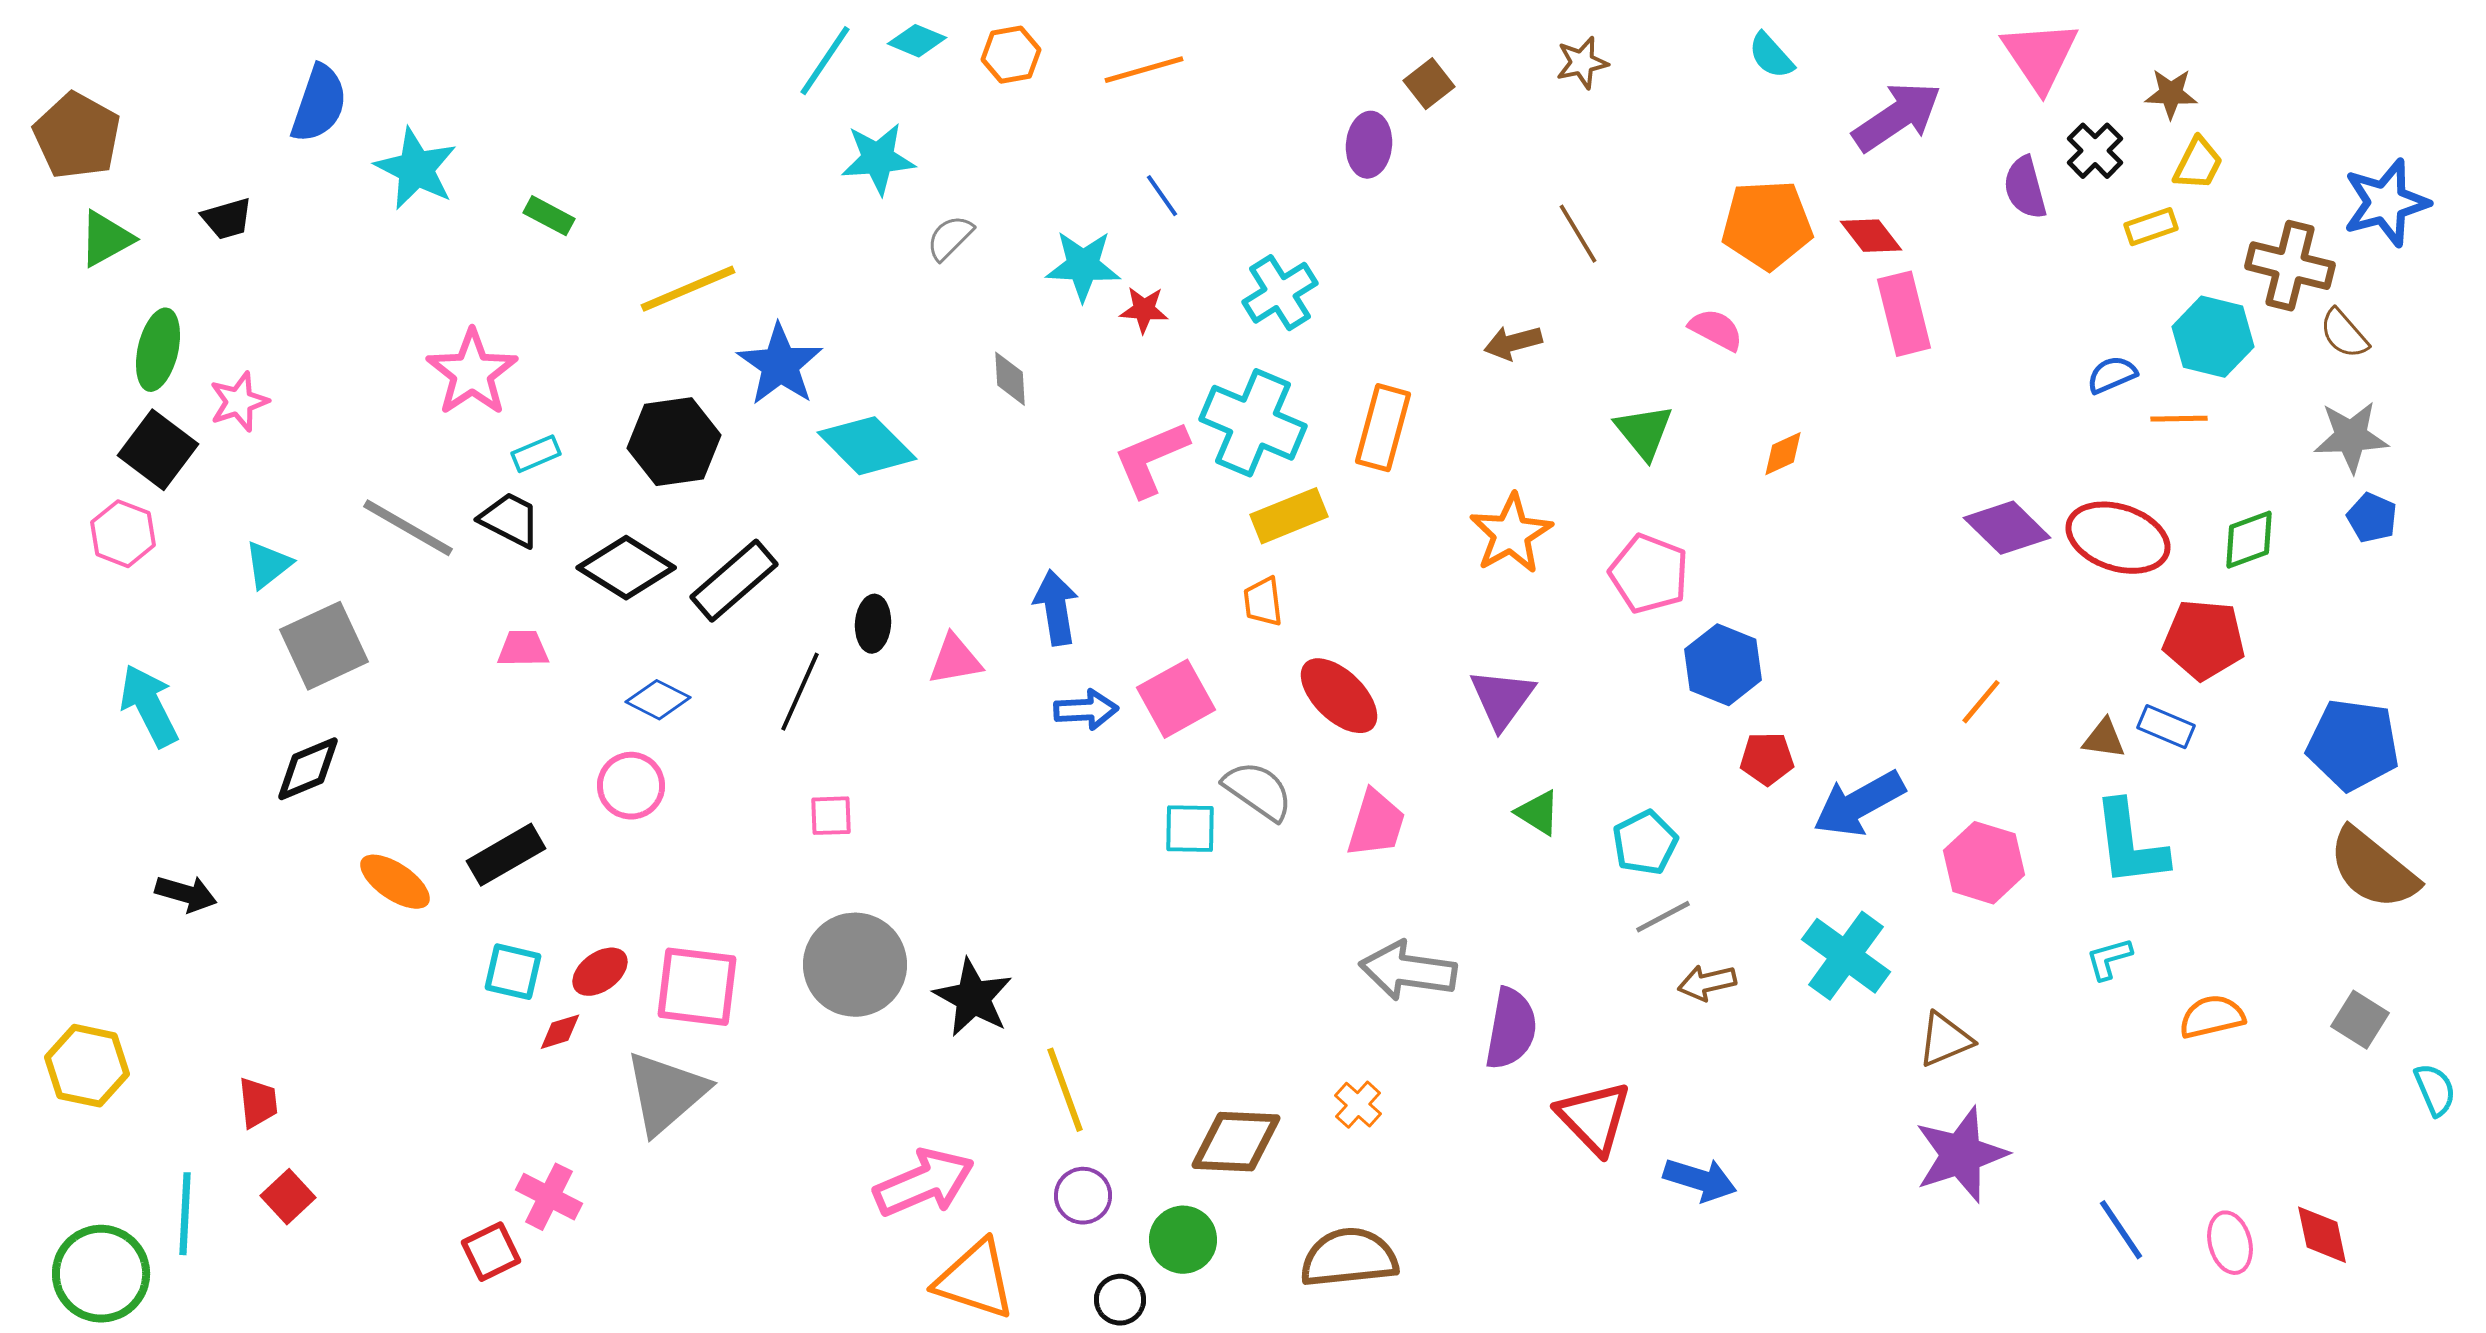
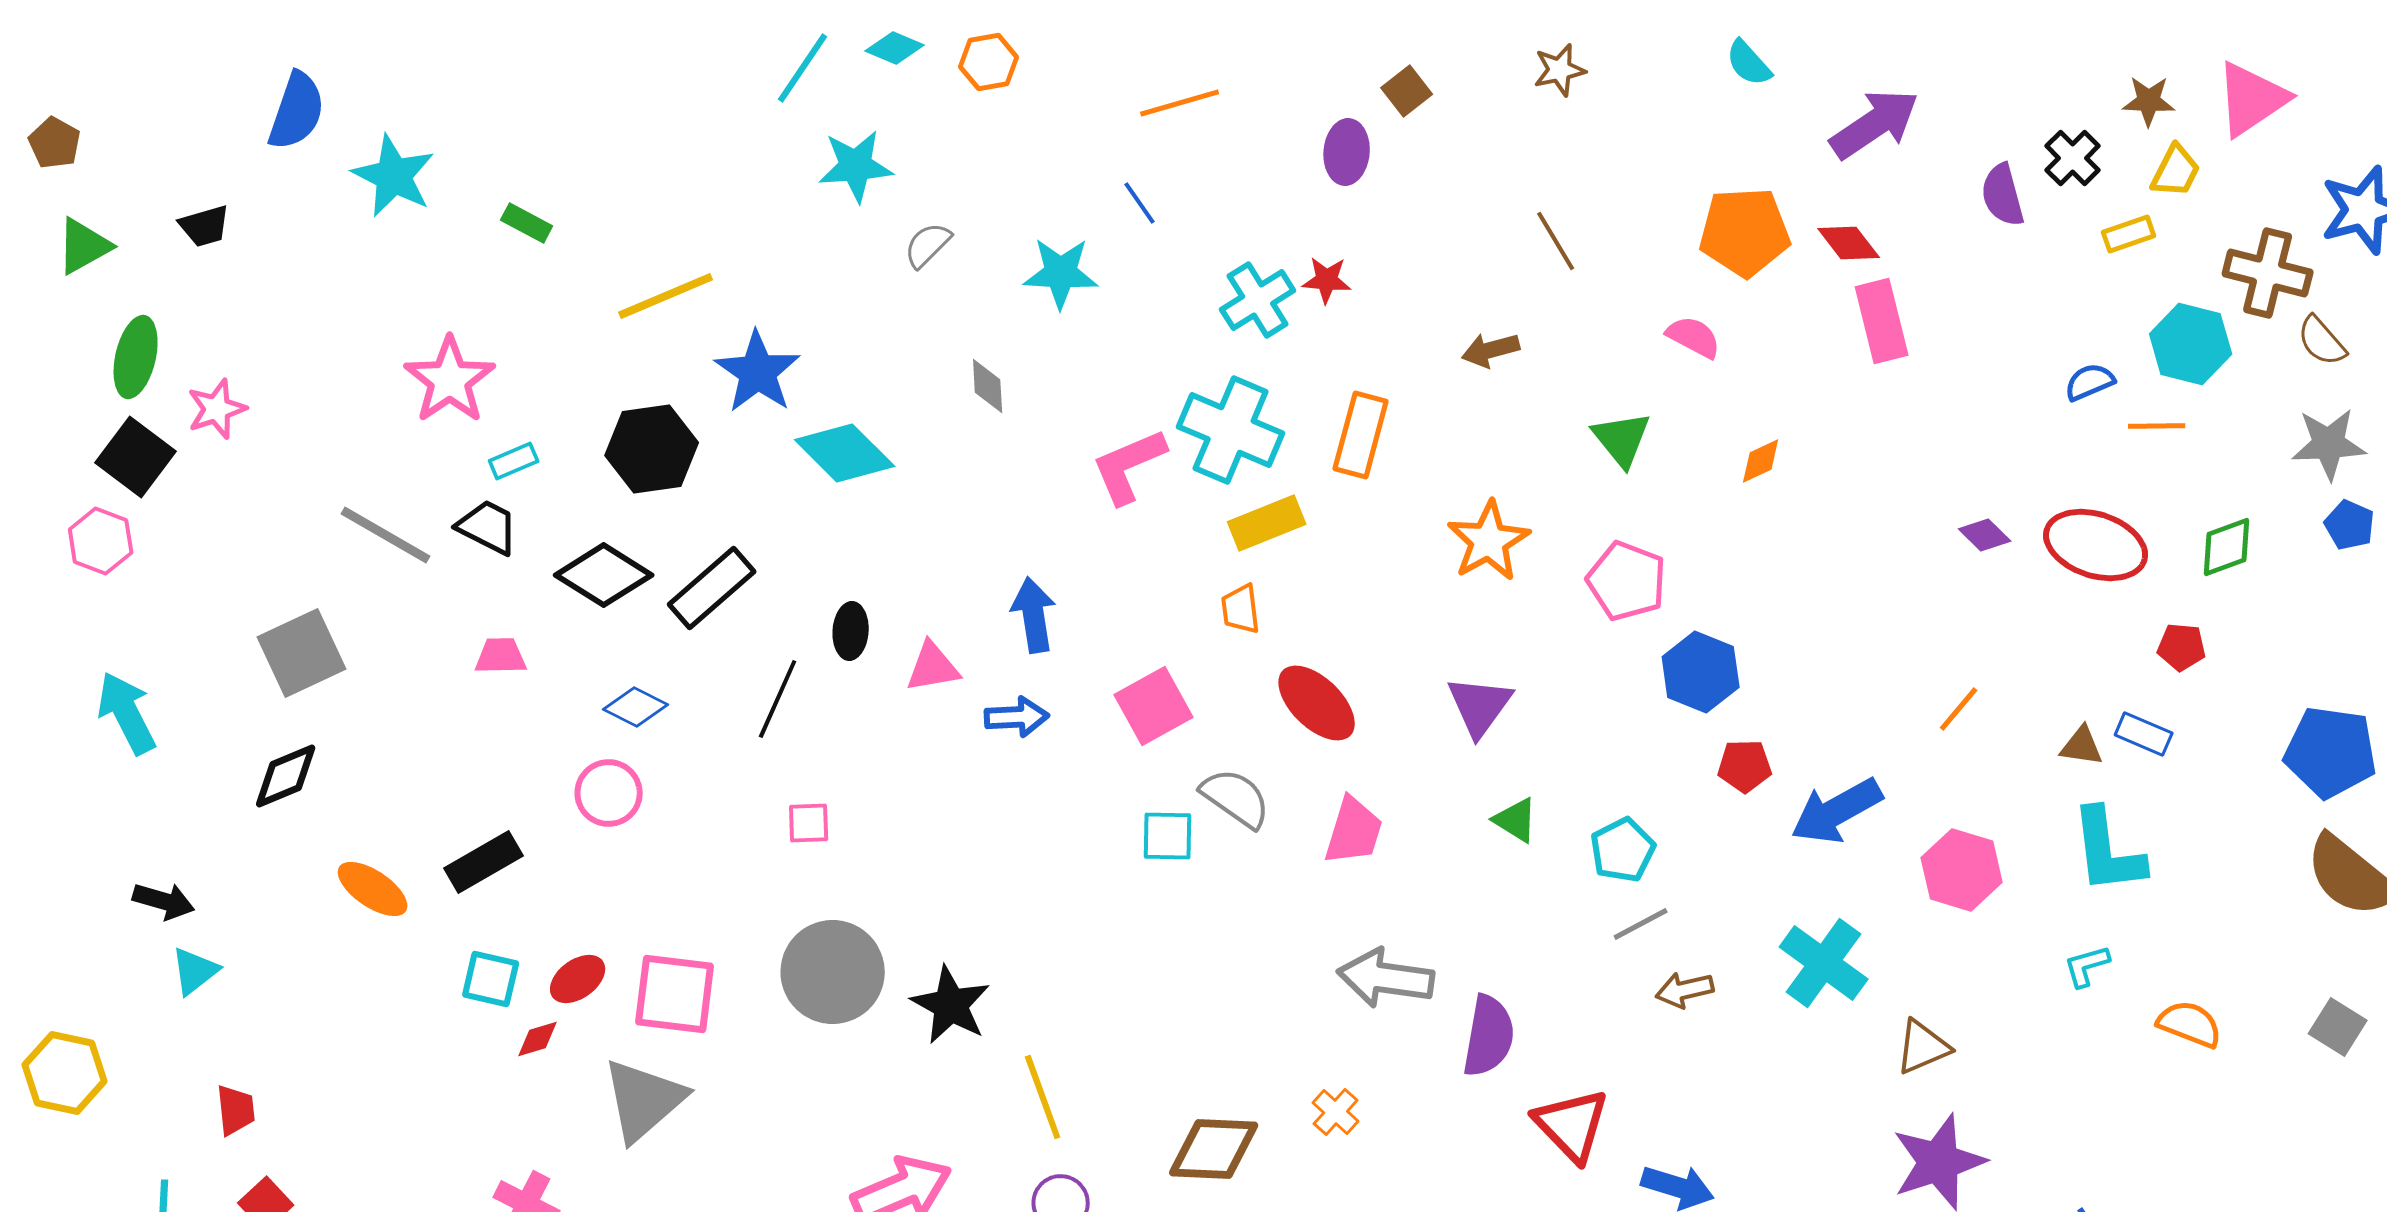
pink triangle: (2040, 56) -> (2252, 99), moved, turned 30
orange line: (1144, 70) -> (1180, 103), moved
brown pentagon: (77, 136) -> (55, 143), size x0.6
red star: (1144, 310) -> (1327, 280), moved
purple diamond: (2007, 528) -> (1985, 535), size x0.6
cyan triangle: (268, 565) -> (195, 971), moved
red pentagon: (2204, 640) -> (2182, 647), size x0.6
blue arrow: (1086, 710) -> (1017, 717), moved
orange semicircle: (2212, 1017) -> (2190, 1024), turned 34

